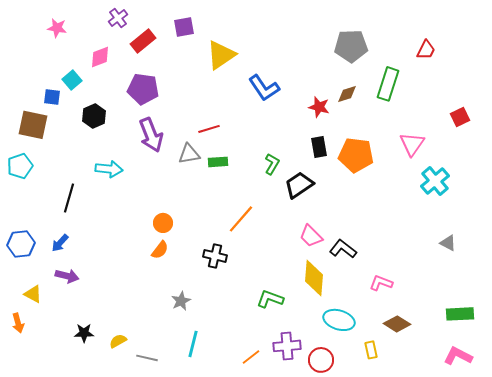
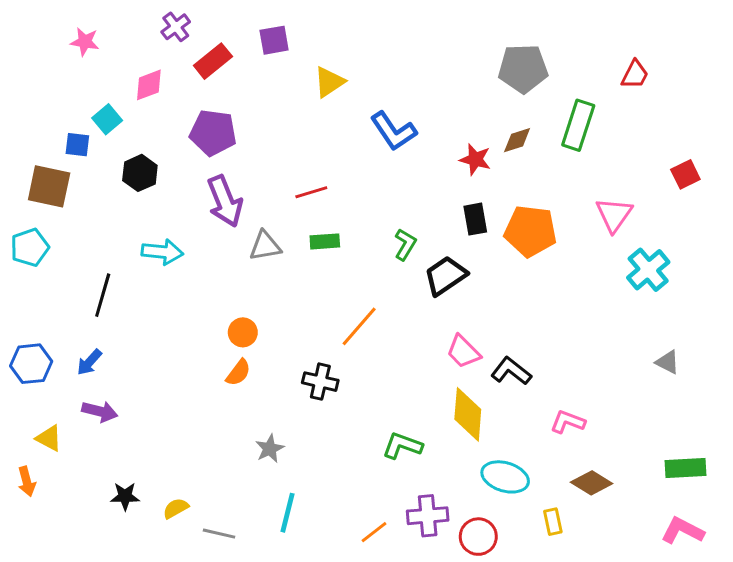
yellow triangle: (221, 55) -> (329, 82), size x0.7
gray triangle: (189, 154) -> (265, 246), moved

